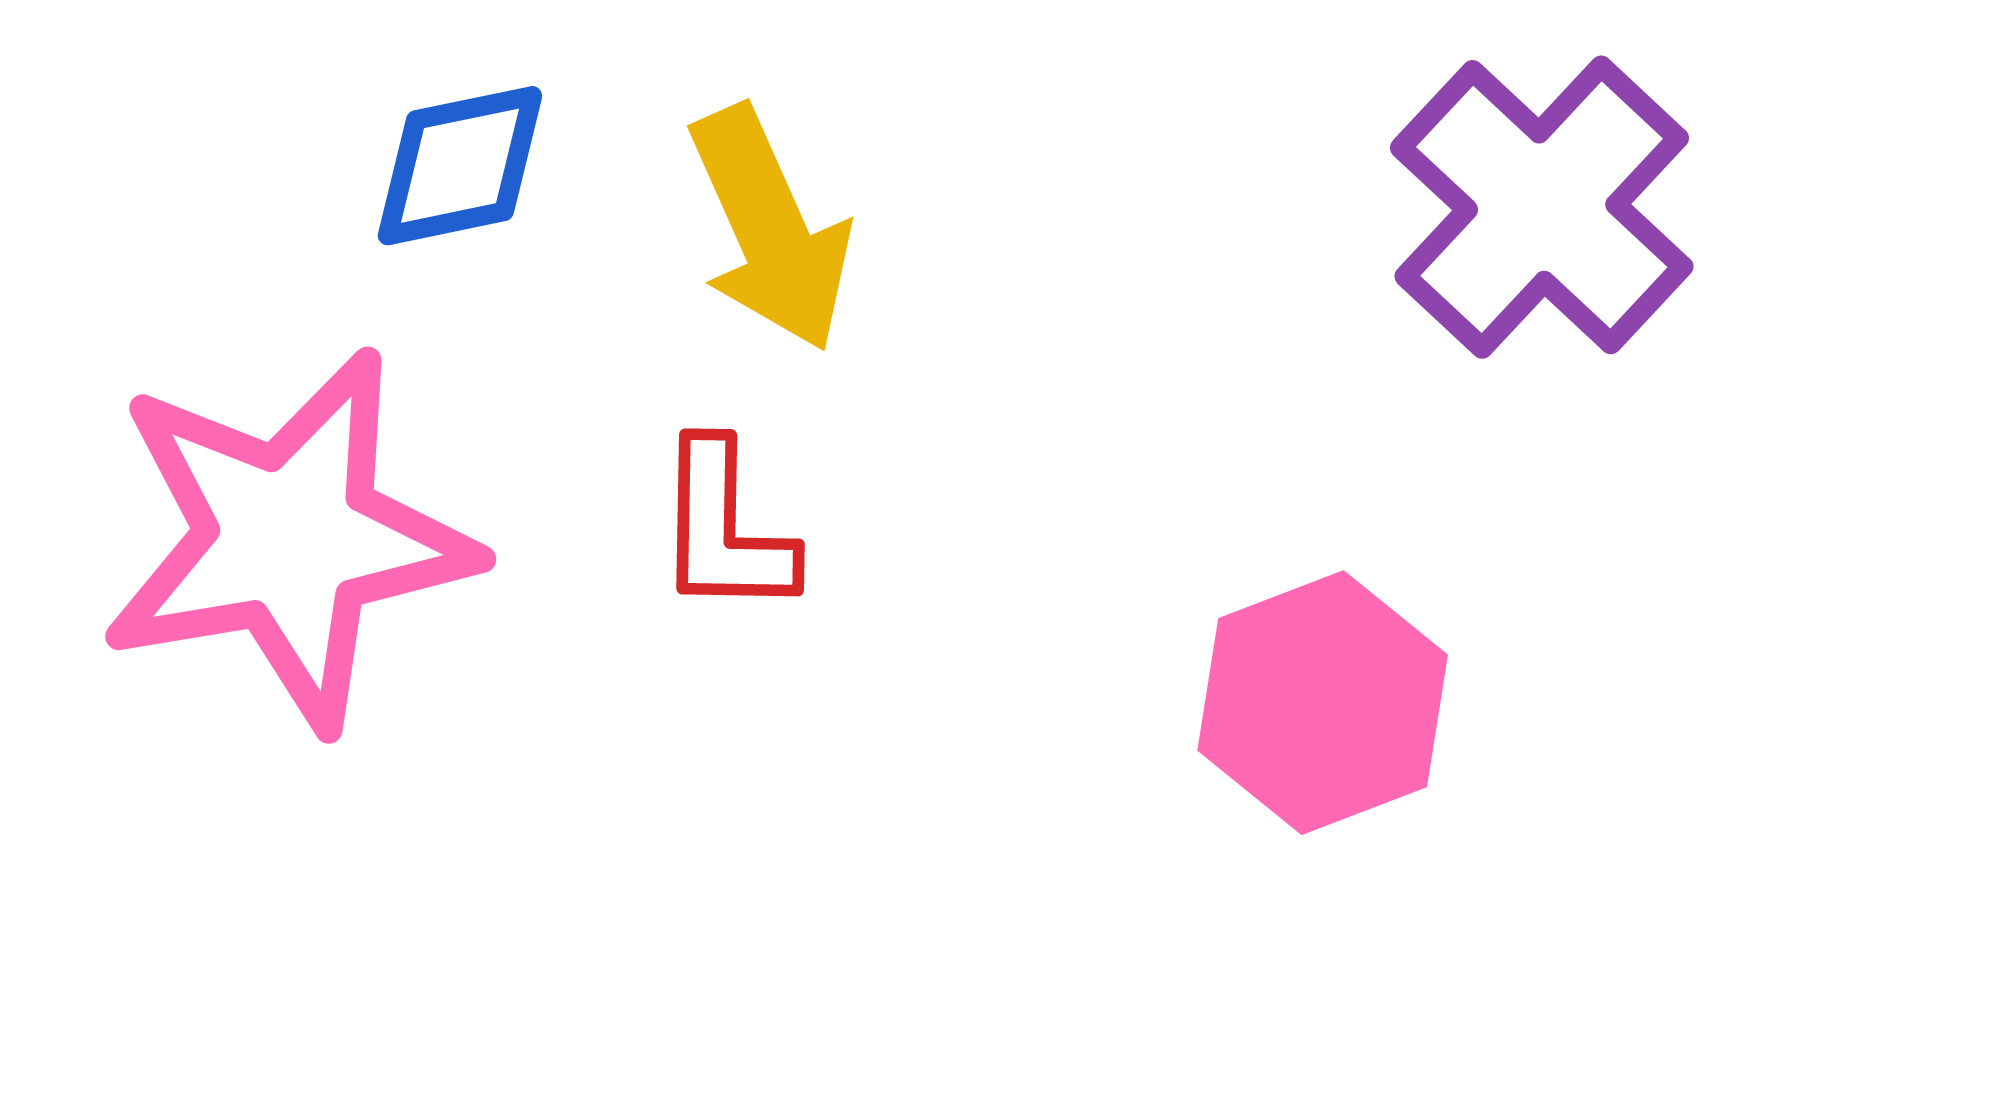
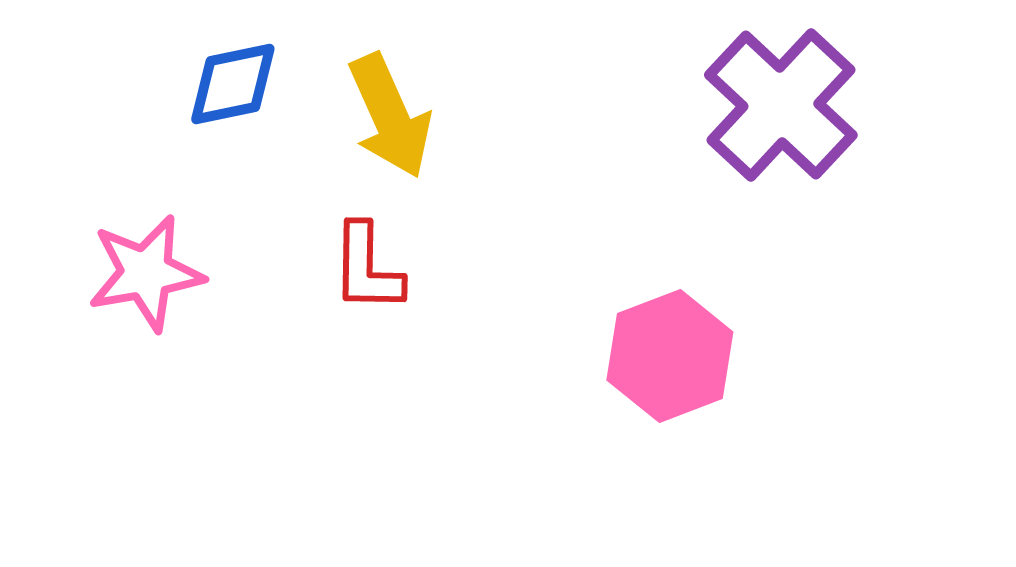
pink star: (288, 539) -> (146, 273), size x0.6

